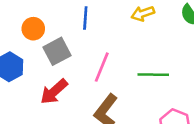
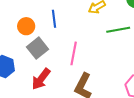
orange circle: (33, 29) -> (26, 26), moved
green line: (153, 75) -> (118, 30), moved

